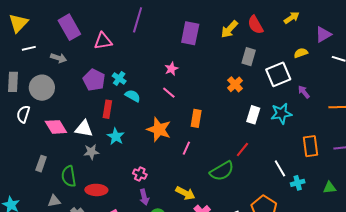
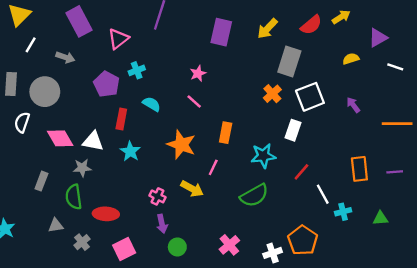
red semicircle: (255, 25) -> (311, 25), moved, turned -102
pink triangle: (103, 41) -> (118, 39), turned -30
white line: (29, 48) -> (31, 45), turned -48
gray rectangle: (249, 57) -> (289, 62), size x1.4
white square: (278, 74) -> (310, 97), moved
cyan cross: (119, 78) -> (137, 70), moved, turned 32
cyan star: (281, 113) -> (263, 156), moved
red line: (242, 150) -> (301, 172), moved
gray star: (91, 152) -> (82, 168), moved
yellow arrow: (185, 193) -> (192, 189), moved

